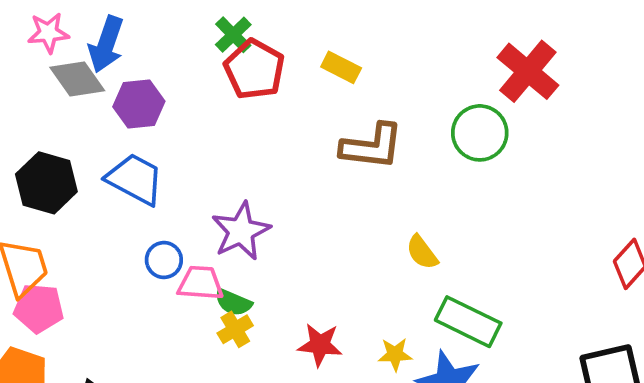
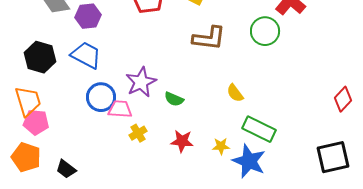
blue circle: (164, 260) -> (101, 97), size x1.5
green semicircle: (233, 302) -> (174, 99), moved

